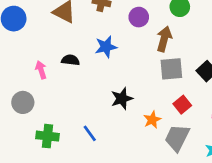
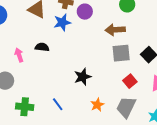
purple circle: (139, 17) -> (85, 12), moved
brown arrow: (164, 39) -> (115, 30), turned -108
blue star: (106, 47) -> (62, 22), moved
orange star: (152, 120) -> (97, 105), moved

